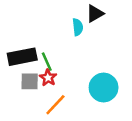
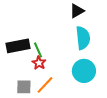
cyan semicircle: (78, 27) -> (83, 38), moved, size x1.6
gray square: (30, 81) -> (24, 87), moved

